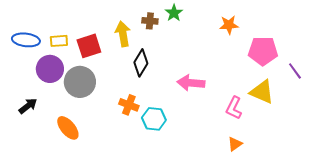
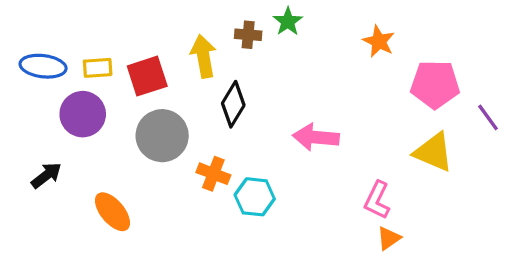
orange star: (229, 25) -> (379, 41), turned 30
gray circle: (80, 82) -> (162, 136), moved
pink L-shape: (234, 108) -> (377, 200), moved

